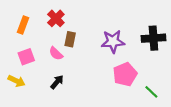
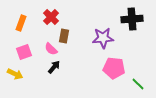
black cross: (153, 38) -> (132, 19), moved
pink pentagon: (125, 74) -> (114, 68), turned 30
black arrow: (57, 82) -> (54, 67), moved

